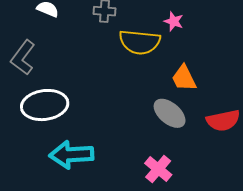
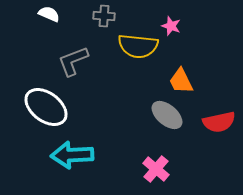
gray L-shape: (23, 58) -> (73, 61), moved, turned 32
white ellipse: (45, 105) -> (46, 107), turned 45

